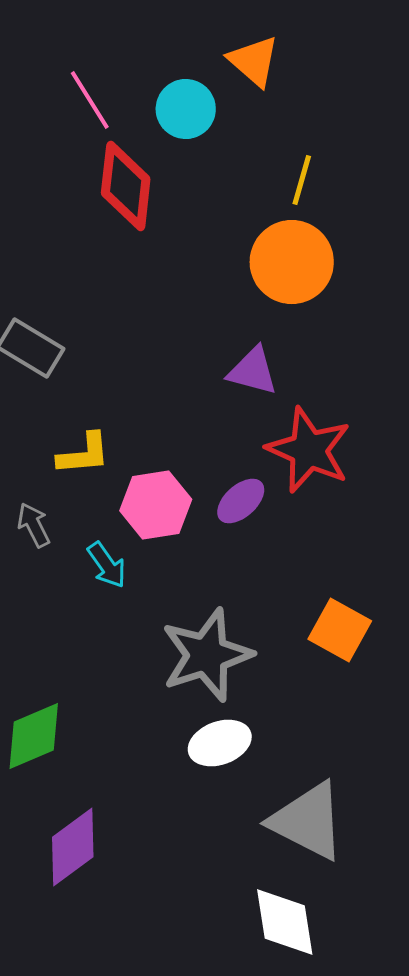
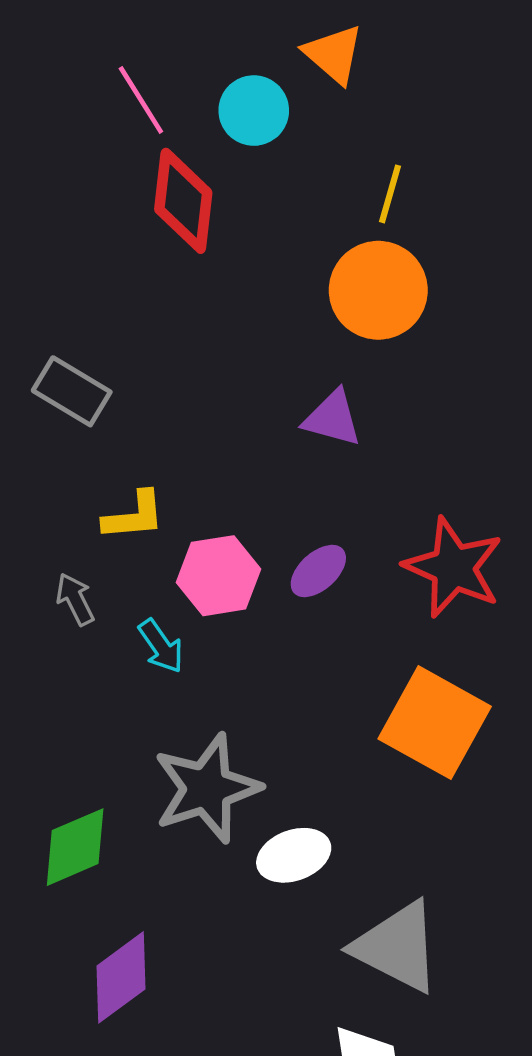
red star: (309, 450) -> (453, 567), moved
orange square: (340, 630) -> (435, 723), size x1.5
gray star: (207, 655) -> (207, 788), moved

